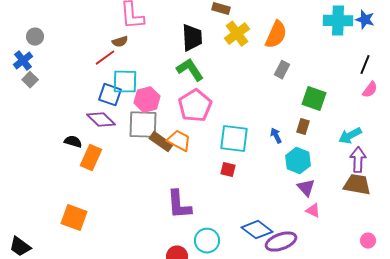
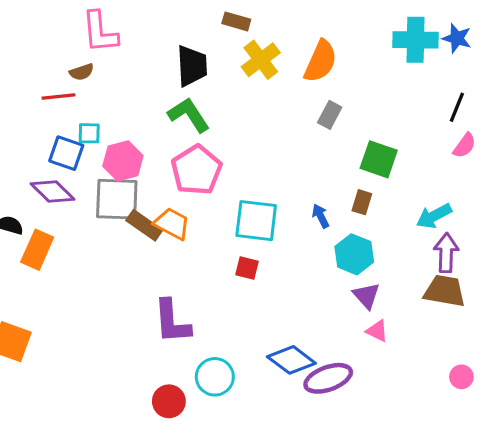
red line: (105, 58) -> (59, 97), turned 30
cyan square: (125, 82) -> (89, 133), size x0.6

